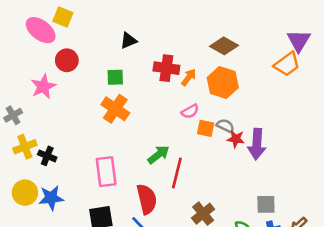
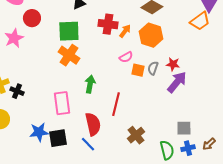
green square: (115, 77) -> (69, 31), size x1.6
gray semicircle: (225, 126) -> (153, 68), turned -96
red star: (236, 139) -> (173, 64), moved
purple arrow: (257, 144) -> (177, 82), turned -145
green arrow: (159, 155) -> (90, 84), moved, turned -42
blue star: (51, 198) -> (39, 132), moved

